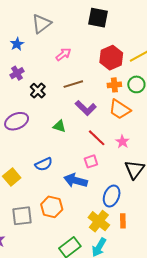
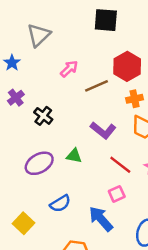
brown line: (73, 84) -> (96, 86), moved
purple ellipse: (17, 121) -> (39, 163), moved
blue arrow: (76, 180) -> (101, 219), turned 40

